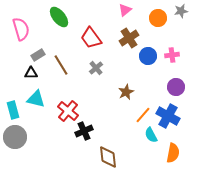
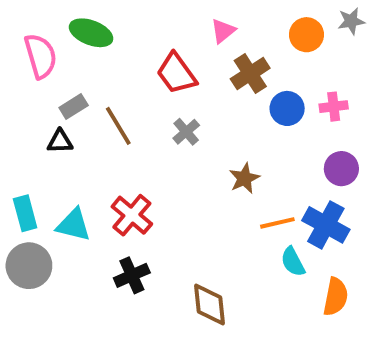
pink triangle: (125, 10) -> (223, 31), moved
green ellipse: (59, 17) -> (91, 33), moved, turned -30
cyan triangle: (36, 99) -> (74, 225), moved
orange line: (143, 115) -> (277, 223), turned 36
black cross: (84, 131) -> (132, 275), moved

